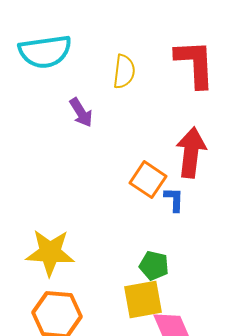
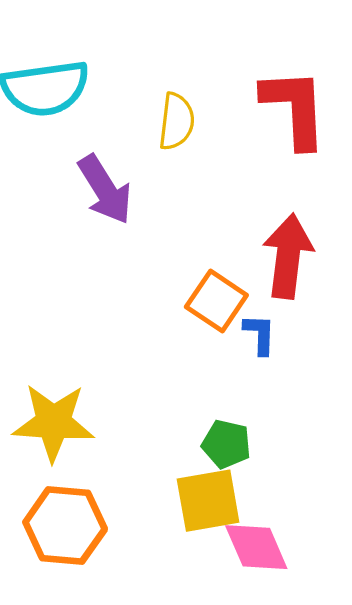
purple arrow: (81, 113) -> (105, 190), size x1.4

